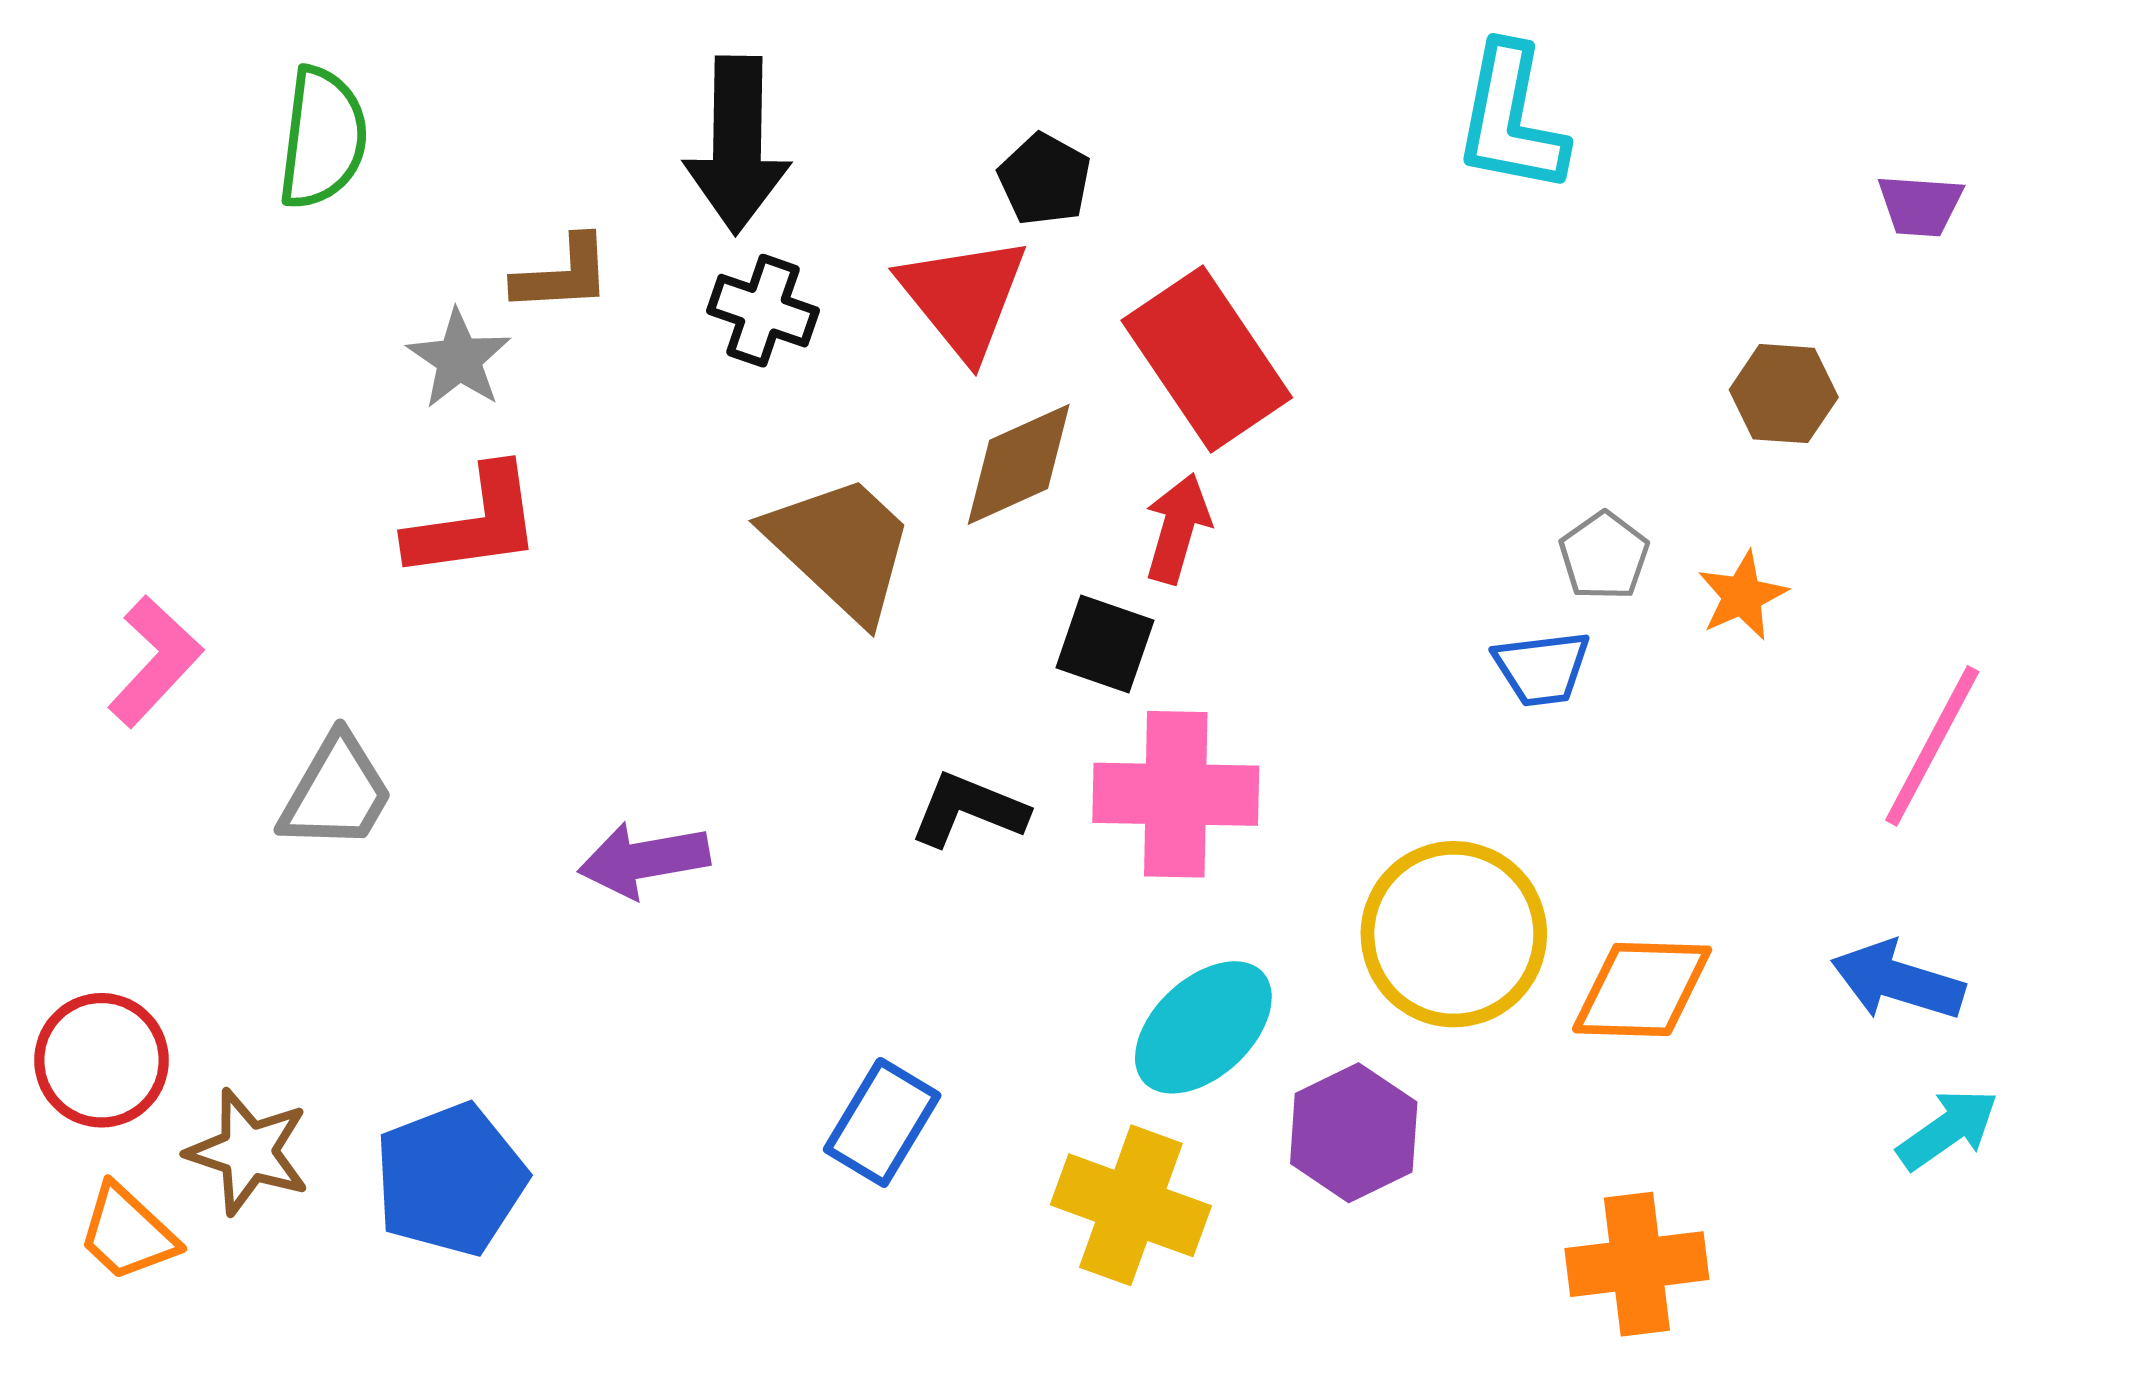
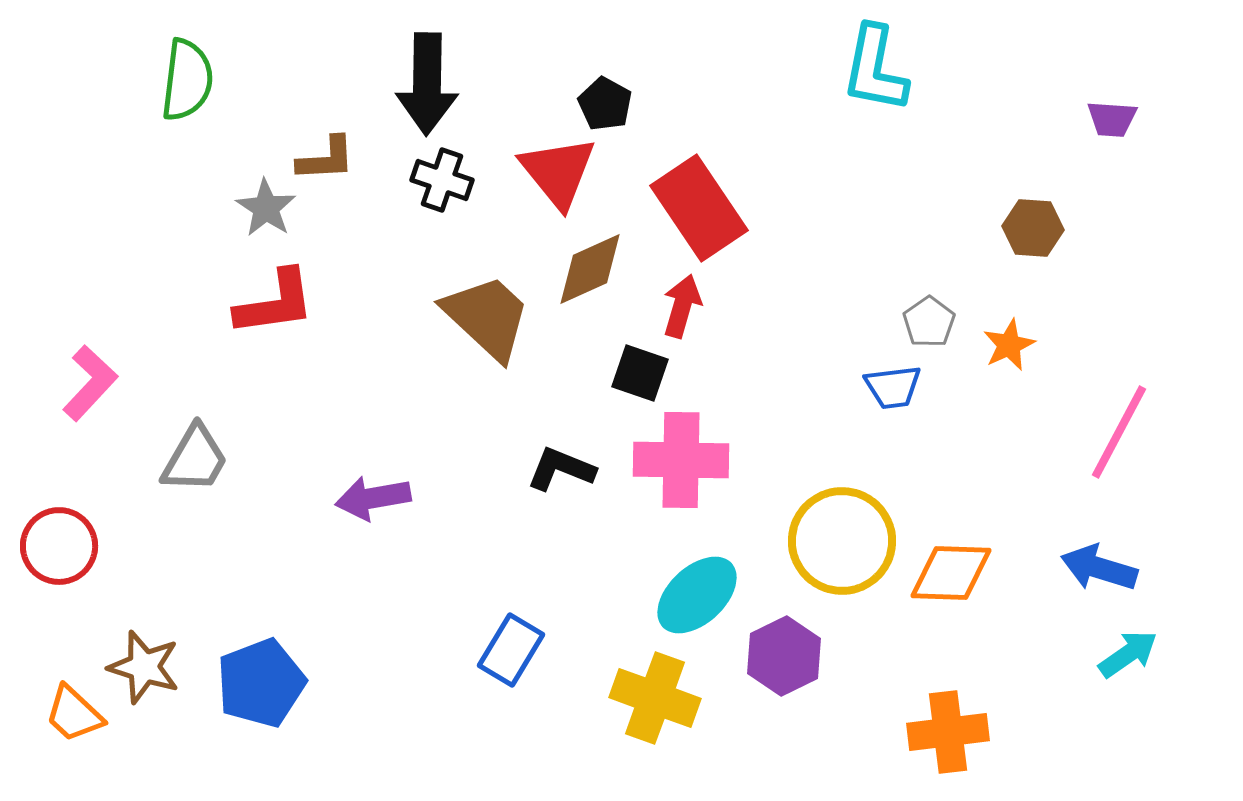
red circle: (102, 1060) -> (59, 546), moved

